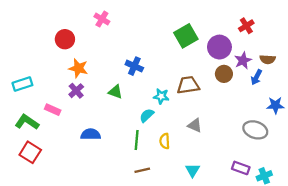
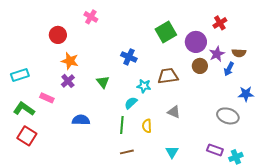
blue cross: (134, 66) -> (129, 57), moved
green triangle: (115, 92) -> (103, 82), turned 32

